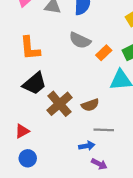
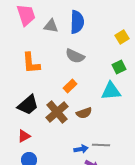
orange rectangle: (104, 53) -> (70, 86), moved
black trapezoid: (35, 83) -> (28, 105), moved
gray line: (104, 130) -> (101, 145), moved

